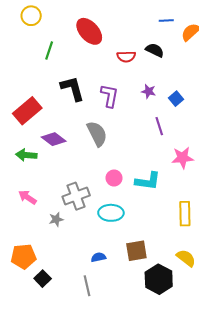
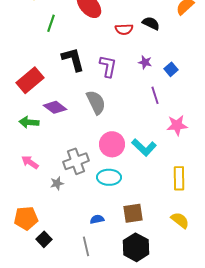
pink circle: (114, 178) -> (112, 144), size x1.6
cyan L-shape: (148, 181) -> (144, 147), turned 35
black hexagon: (159, 279) -> (136, 247), moved

